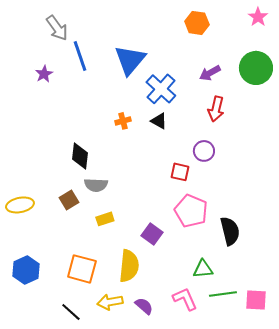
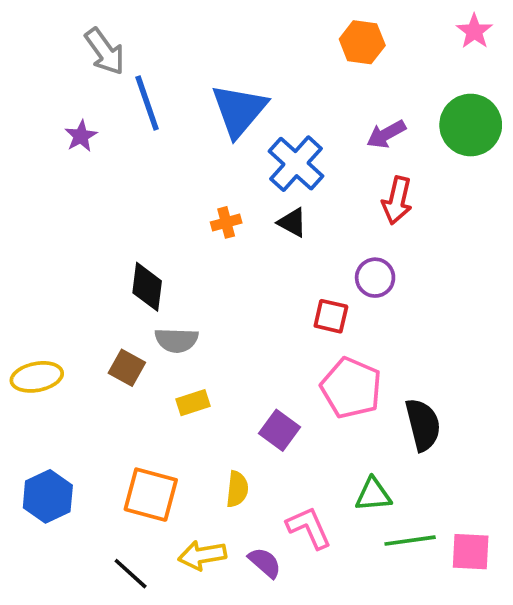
brown square: (69, 200) -> (127, 368), turned -30
yellow semicircle: (129, 266) -> (237, 489), size x0.6
pink L-shape: (185, 299) -> (309, 528), moved

